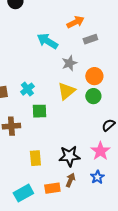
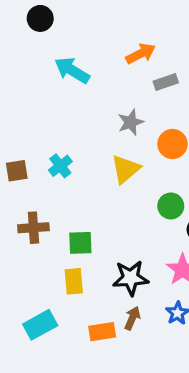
cyan arrow: (47, 41) -> (72, 70), moved
green circle: (93, 96) -> (171, 206), moved
green square: (39, 111) -> (80, 243), moved
cyan rectangle: (23, 193) -> (40, 325), moved

